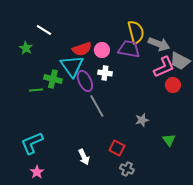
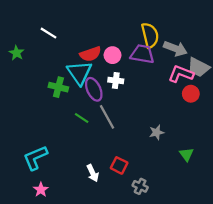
green star: (26, 48) -> (17, 53), moved
pink L-shape: (164, 67) -> (181, 74), turned -135
green line: (36, 90) -> (82, 118), moved, turned 40
red square: (117, 148) -> (119, 165), moved

